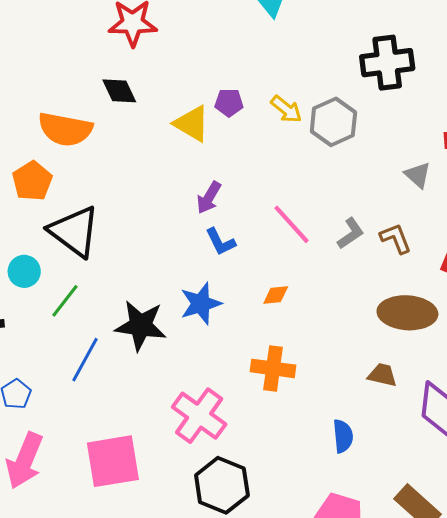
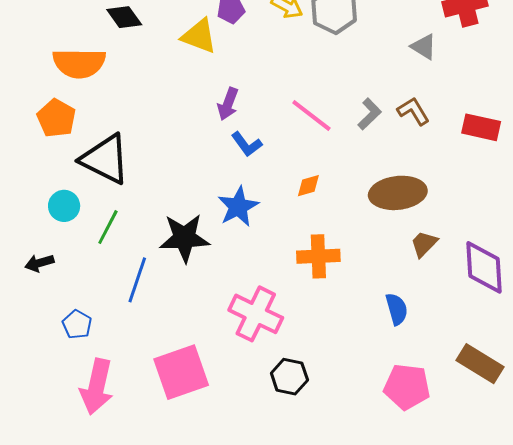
brown ellipse: (407, 313) -> (398, 193), moved
brown trapezoid: (382, 375) -> (424, 244), turned -48
black hexagon: (222, 485) -> (289, 377), size x0.7

